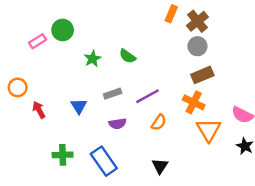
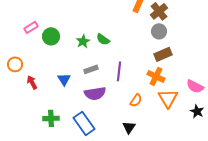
green circle: (63, 30) -> (51, 36), moved
green star: (93, 59) -> (83, 41), moved
purple line: (147, 96) -> (119, 71), turned -54
orange semicircle: (159, 122) -> (136, 100), moved
purple semicircle: (118, 124) -> (95, 93), size x1.5

